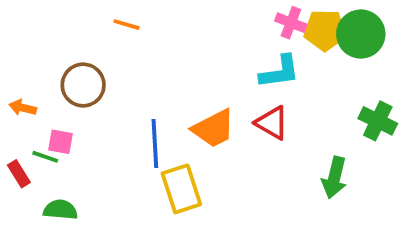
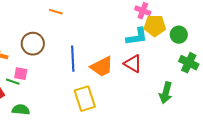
yellow pentagon: (325, 30) -> (155, 26), moved
green circle: (361, 34) -> (179, 35), moved, size x0.7
blue line: (155, 144) -> (73, 59), moved

